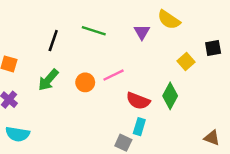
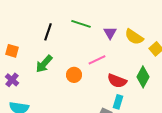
yellow semicircle: (169, 20) -> (134, 37), moved
purple triangle: (142, 32) -> (110, 33), moved
orange circle: (85, 82) -> (74, 75), moved

